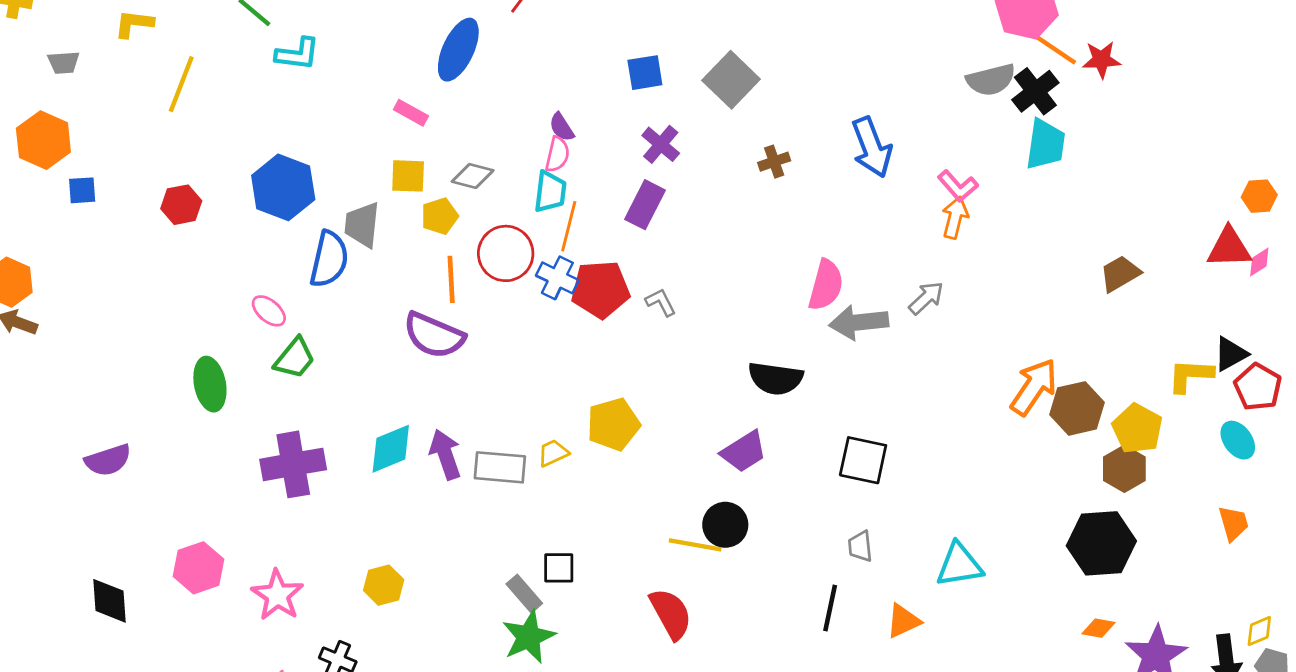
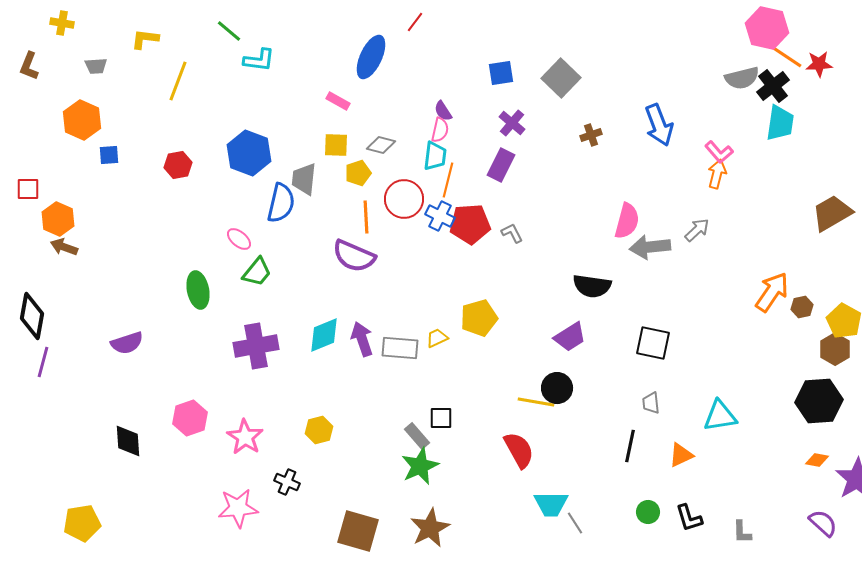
brown trapezoid: (1120, 274) -> (832, 213), size x1.4
brown hexagon: (1077, 408) -> (802, 307), size x0.6

